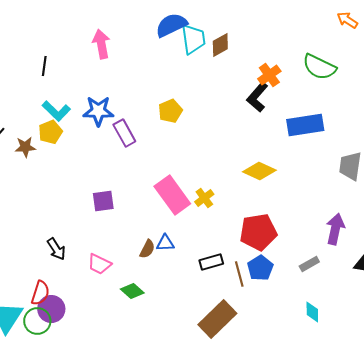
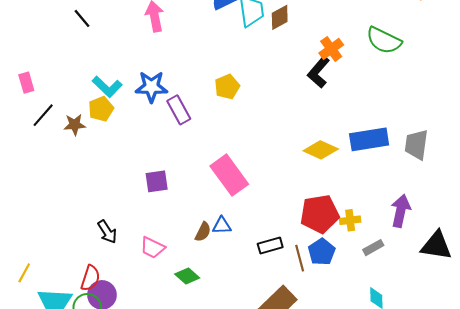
black line: (44, 66) -> (82, 18), moved, turned -48
blue rectangle: (305, 125) -> (369, 139), moved
yellow cross: (204, 198) -> (350, 220), moved, turned 30

